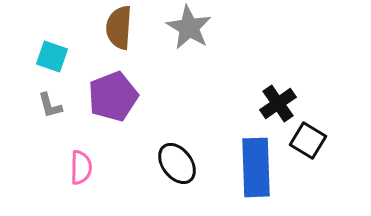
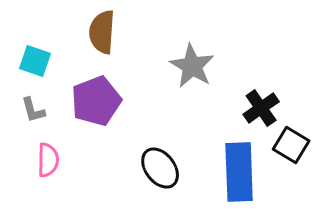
gray star: (189, 27) -> (192, 66), moved
pink semicircle: (81, 167) -> (48, 160), moved

